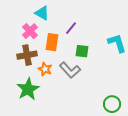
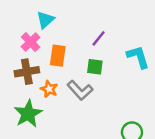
cyan triangle: (42, 13) -> (45, 20), turned 49
purple line: (71, 28) -> (99, 38), moved

